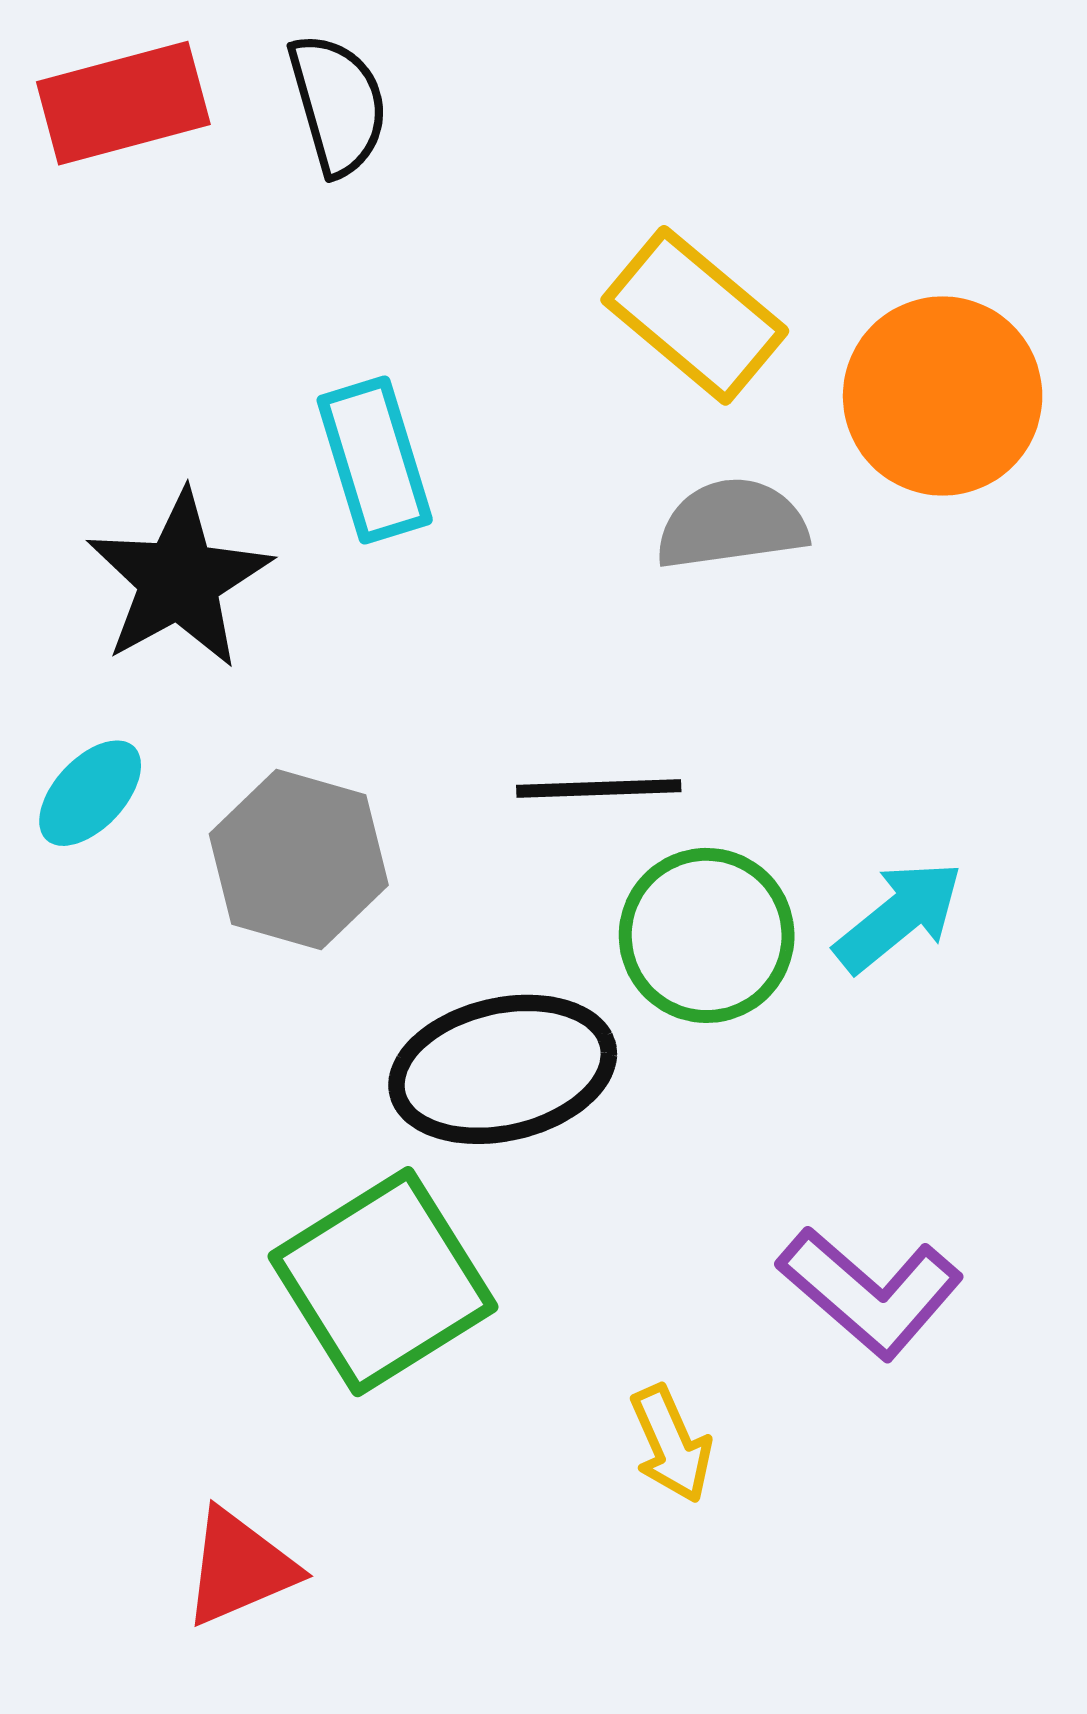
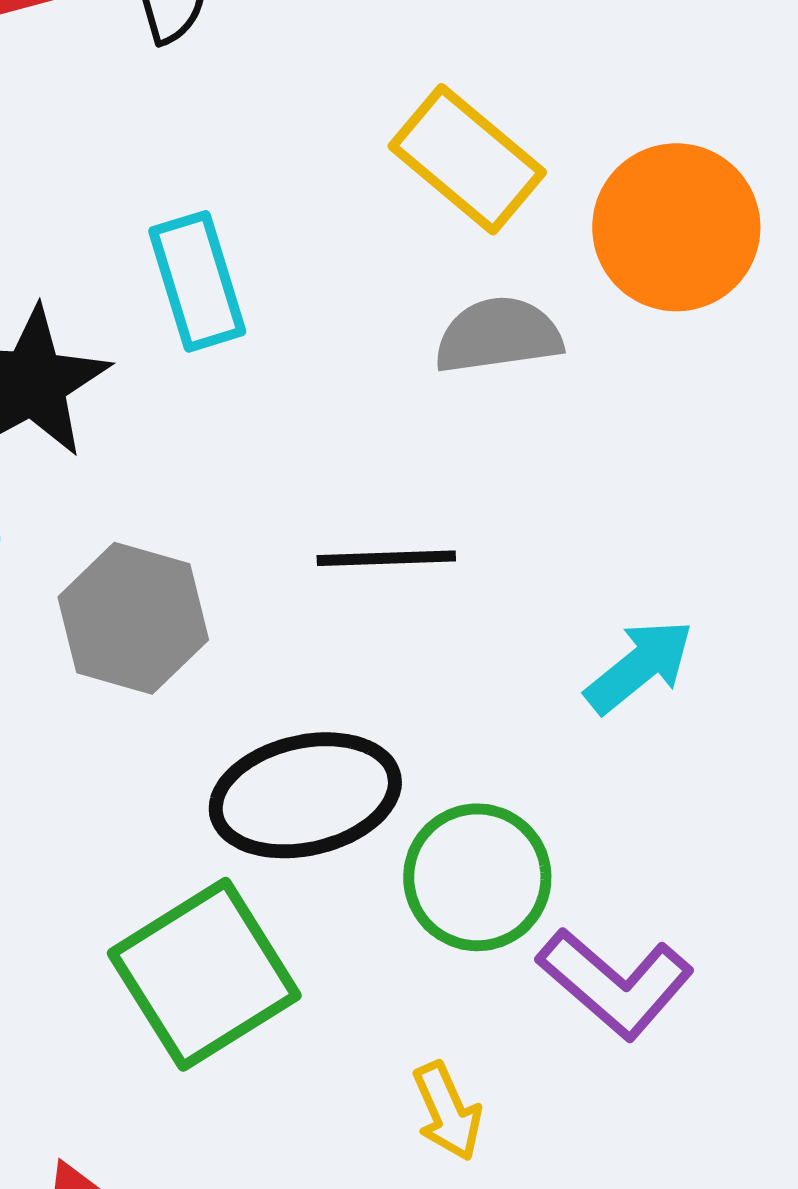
green circle: (707, 935) -> (477, 877), moved

